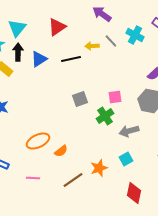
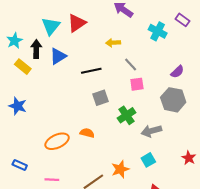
cyan triangle: (17, 28) -> (51, 26), moved
gray line: (111, 41) -> (131, 65), moved
black line: (71, 59) -> (91, 71), moved
pink square: (115, 97) -> (137, 84), moved
orange semicircle: (61, 151) -> (87, 133), moved, turned -128

